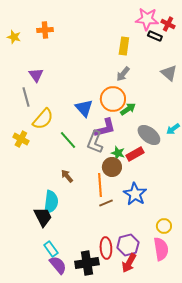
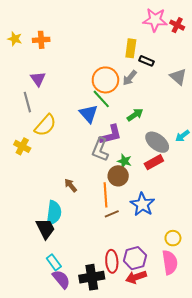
orange cross: (45, 30) -> (41, 40), moved
black rectangle: (155, 36) -> (147, 61), moved
orange circle: (113, 99) -> (105, 80), moved
green line: (68, 140) -> (101, 99), moved
red rectangle: (135, 154) -> (154, 162), moved
red arrow: (129, 263) -> (136, 277), turned 42

